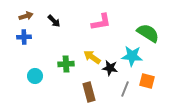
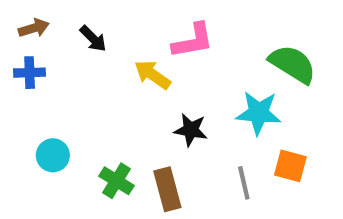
yellow arrow: (92, 57) -> (153, 75), moved
green cross: (66, 64) -> (116, 181), moved, turned 35
black star: (110, 68) -> (191, 130), moved
gray line: (125, 89) -> (244, 183), turned -35

